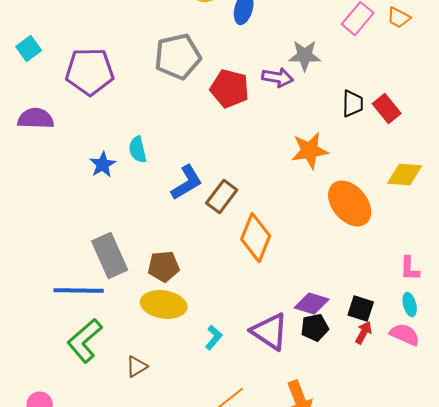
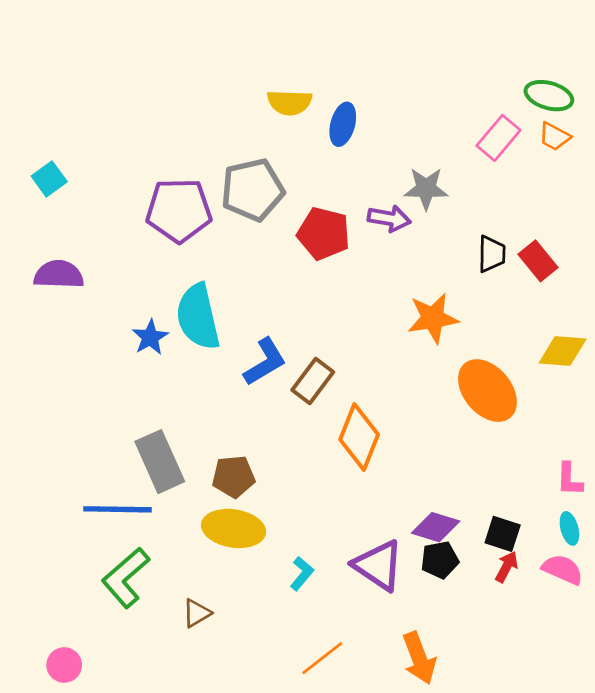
purple pentagon: (90, 72) -> (179, 210), moved
cyan semicircle: (138, 150) -> (198, 317), size x1.8

